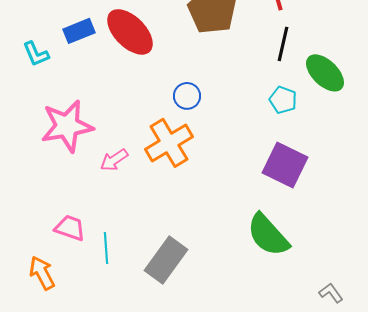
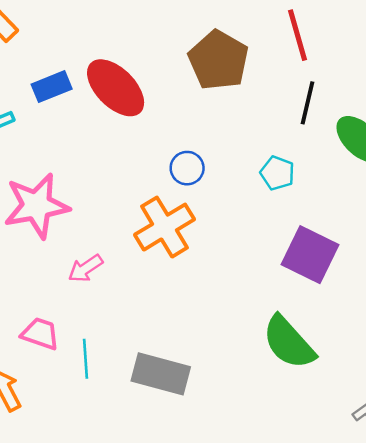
cyan pentagon: (283, 100) -> (277, 173), moved
pink arrow: (114, 160) -> (85, 268), moved
gray rectangle: (166, 260) -> (161, 374), turned 69

